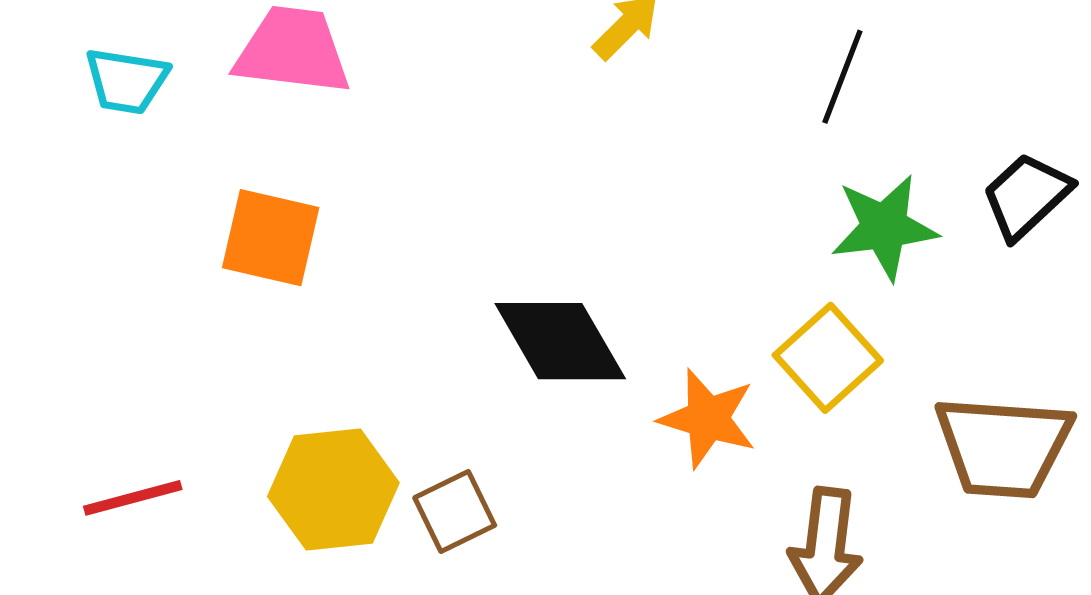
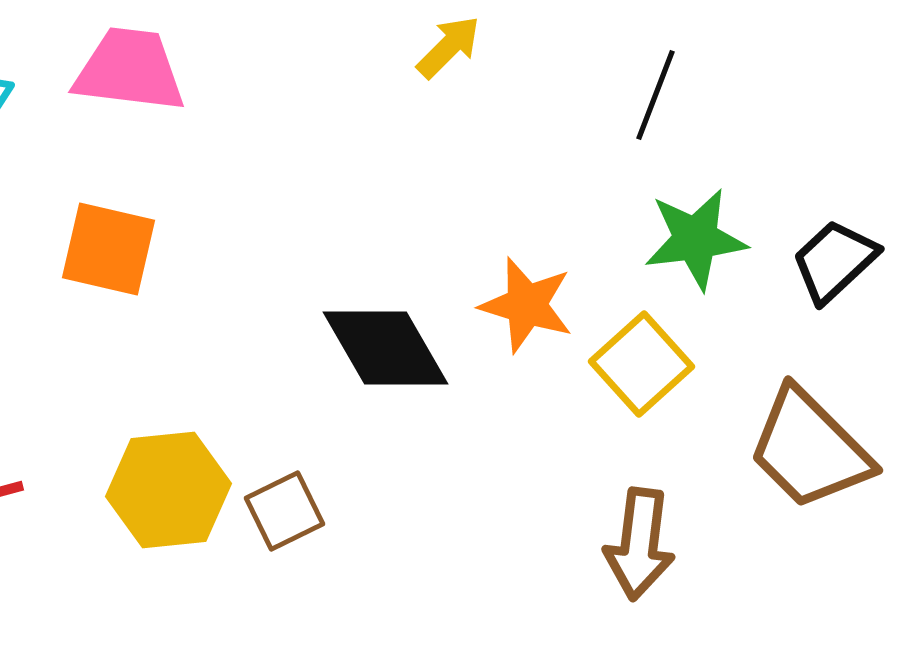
black trapezoid: (1026, 196) -> (835, 261), moved
orange star: (708, 418) -> (527, 305), moved
brown trapezoid: (1003, 447) -> (810, 449), turned 41

